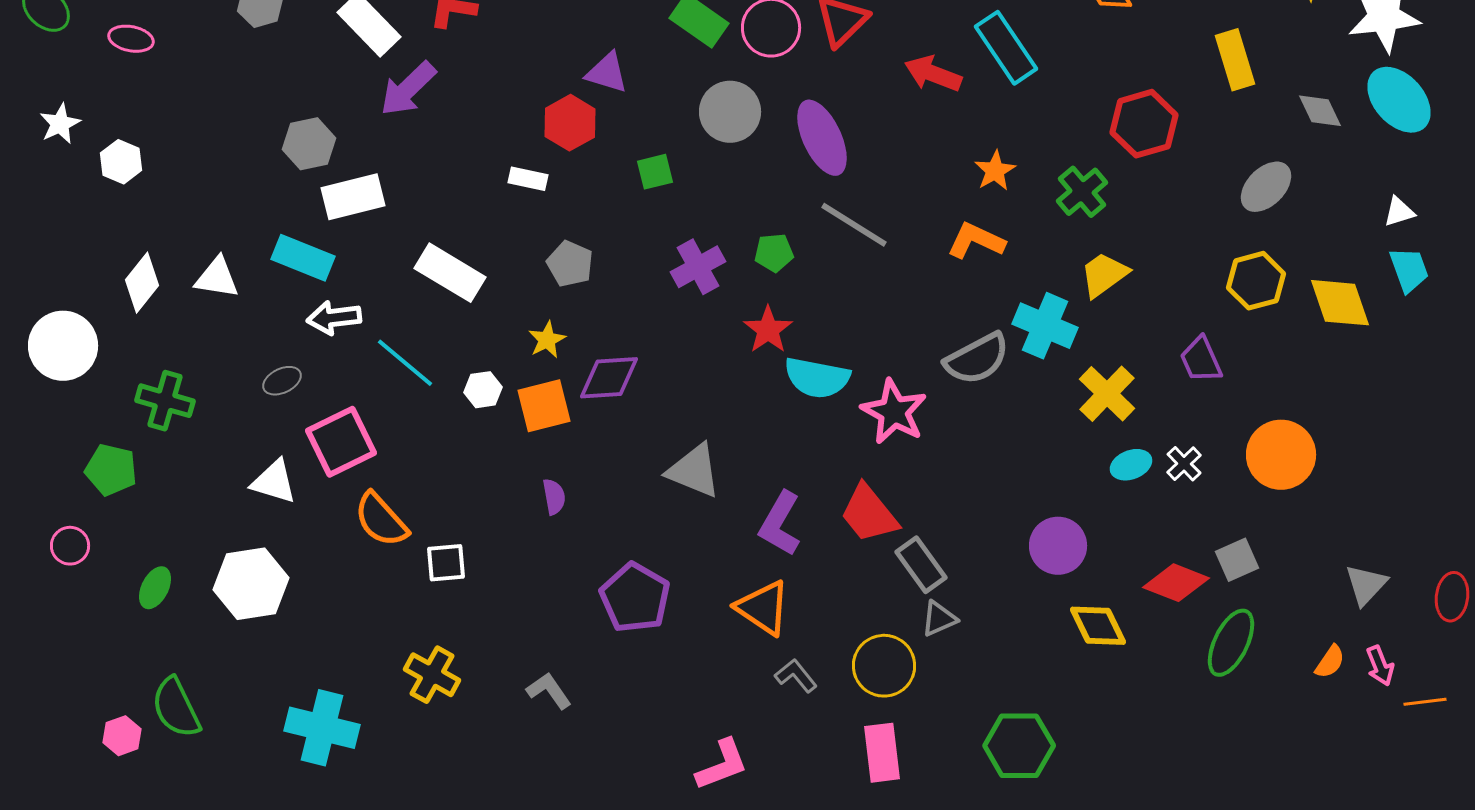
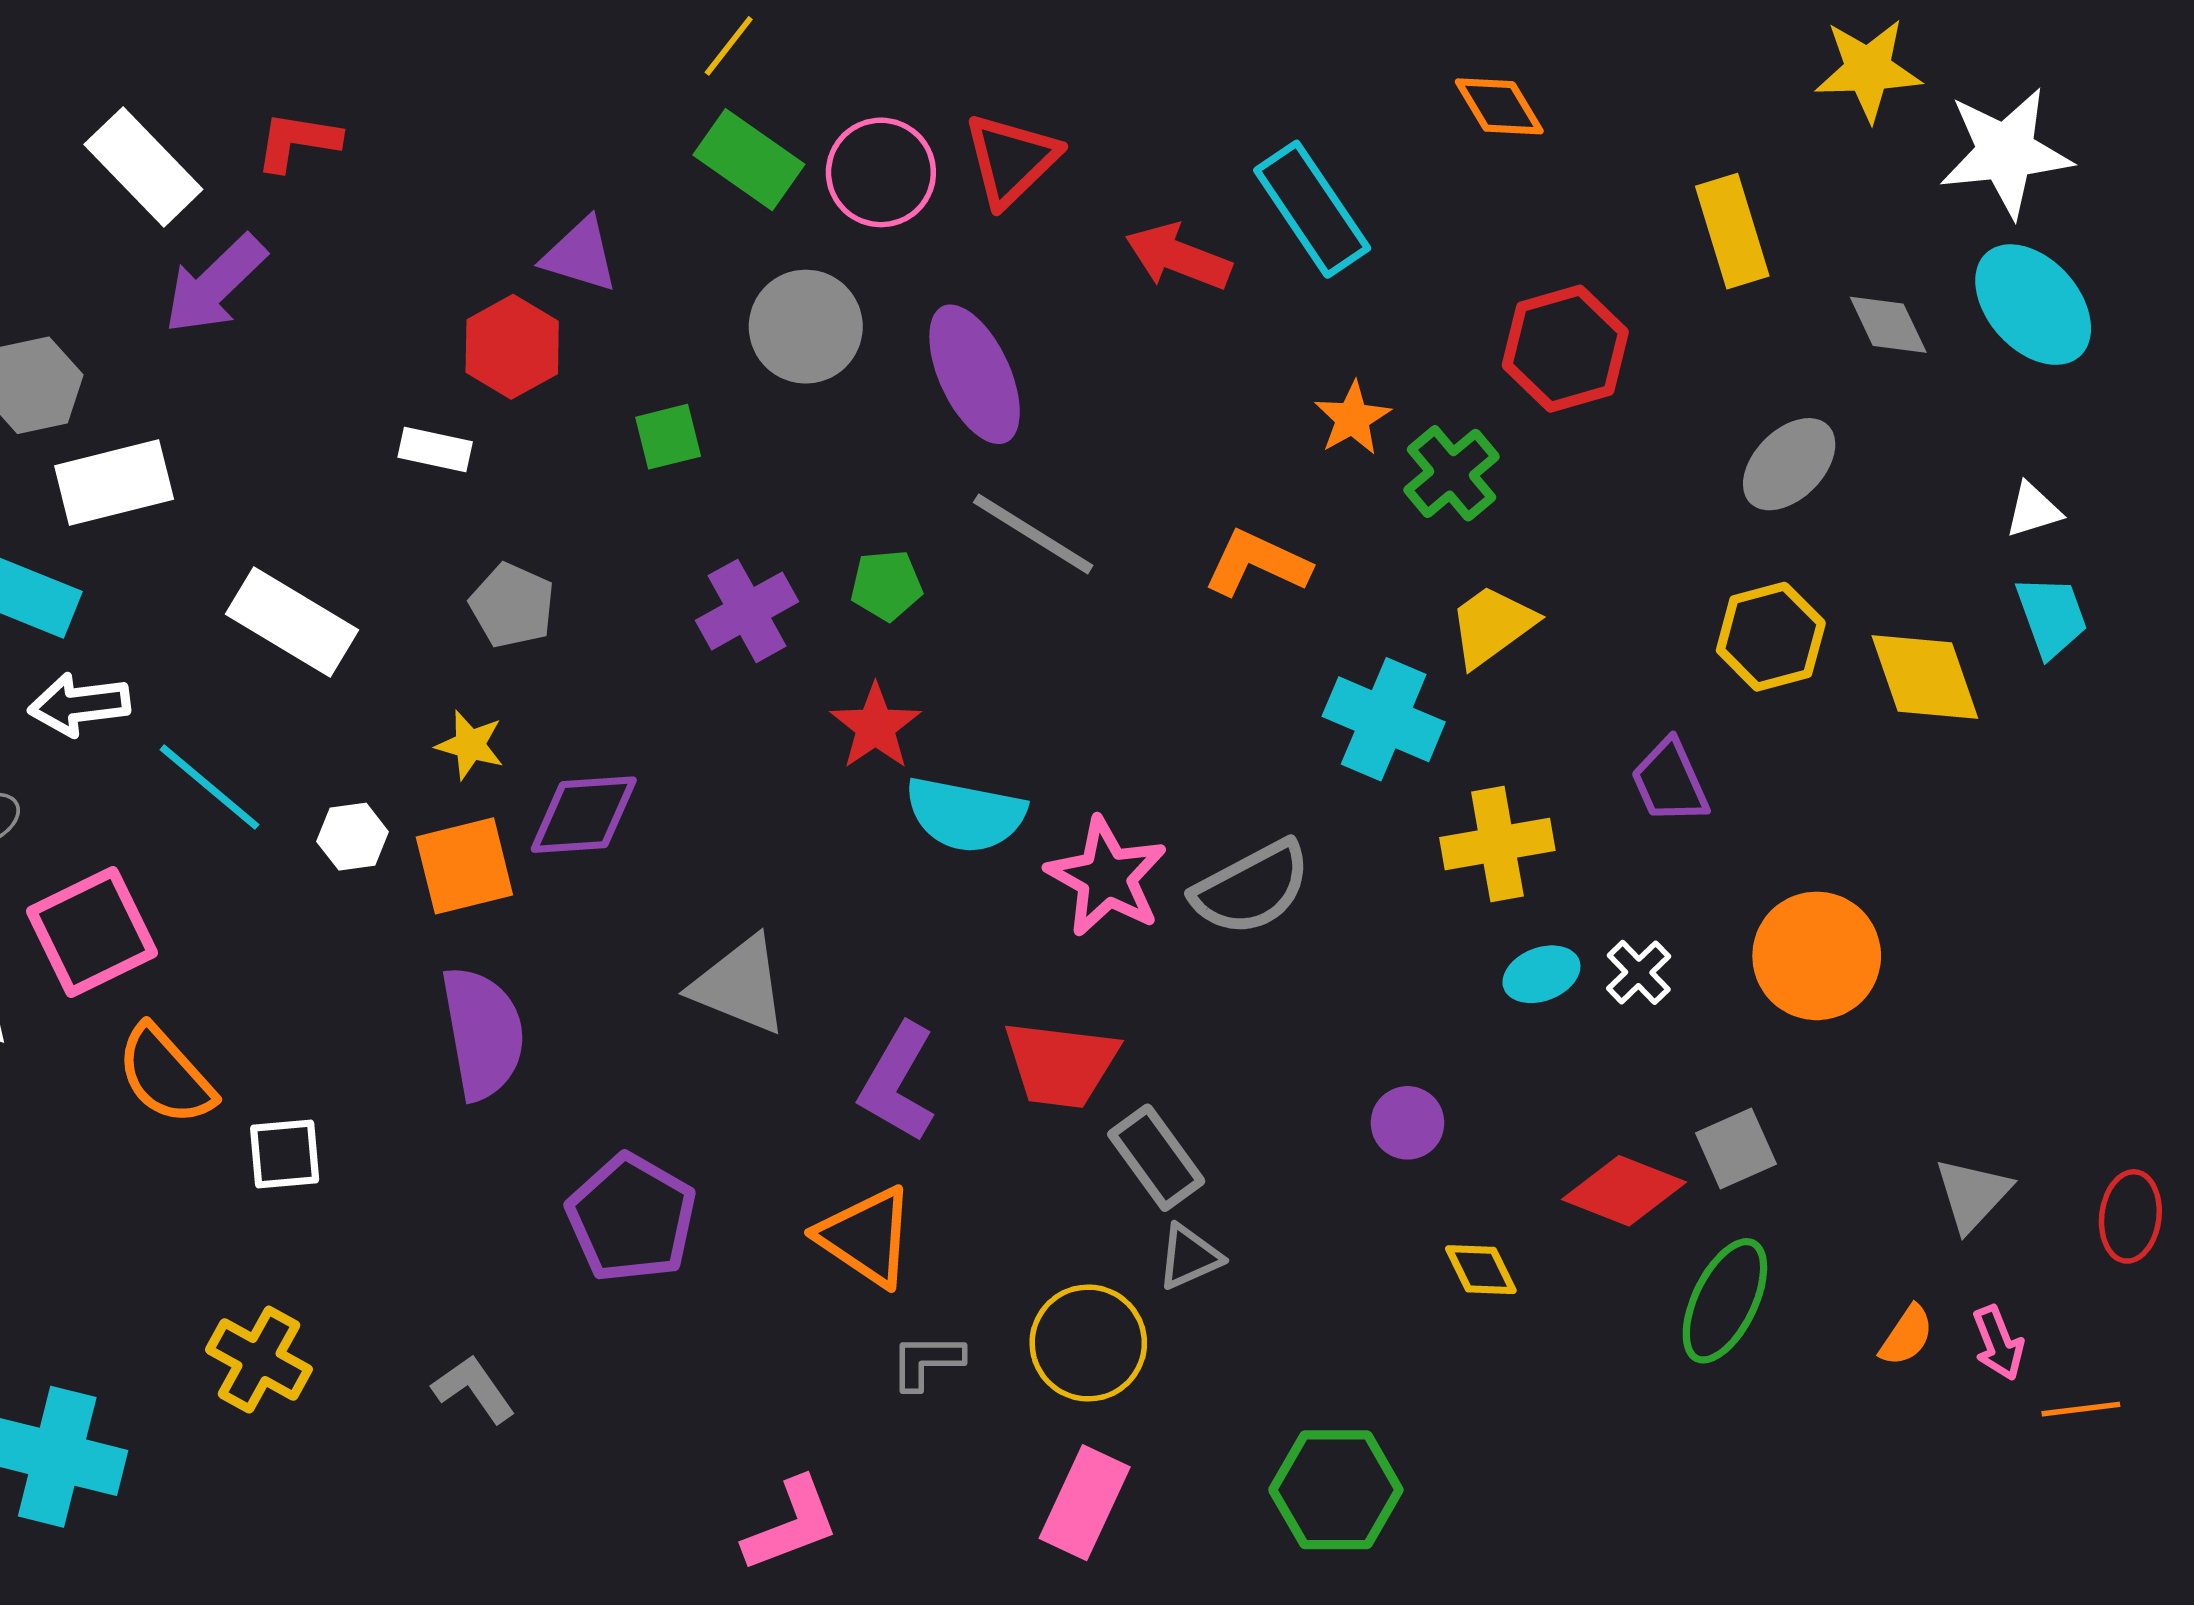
orange star: (995, 171) -> (1352, 418), moved
yellow star: (547, 340) -> (470, 745), turned -30
gray semicircle: (977, 359) -> (1252, 888), moved
yellow cross: (1107, 394) -> (1497, 844), turned 36
purple semicircle: (554, 497) -> (483, 1033), size x2.0
red trapezoid: (869, 514) -> (1061, 1064), turned -44
purple circle: (1058, 546) -> (1408, 1123), size x0.7
yellow diamond: (1098, 626) -> (1481, 1270), size x0.7
gray L-shape: (796, 676) -> (927, 1361), turned -51
pink rectangle: (882, 753) -> (1085, 1503), turned 32

